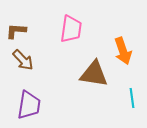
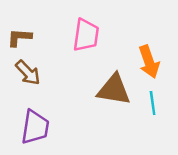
cyan line: (132, 98) -> (153, 103), moved

